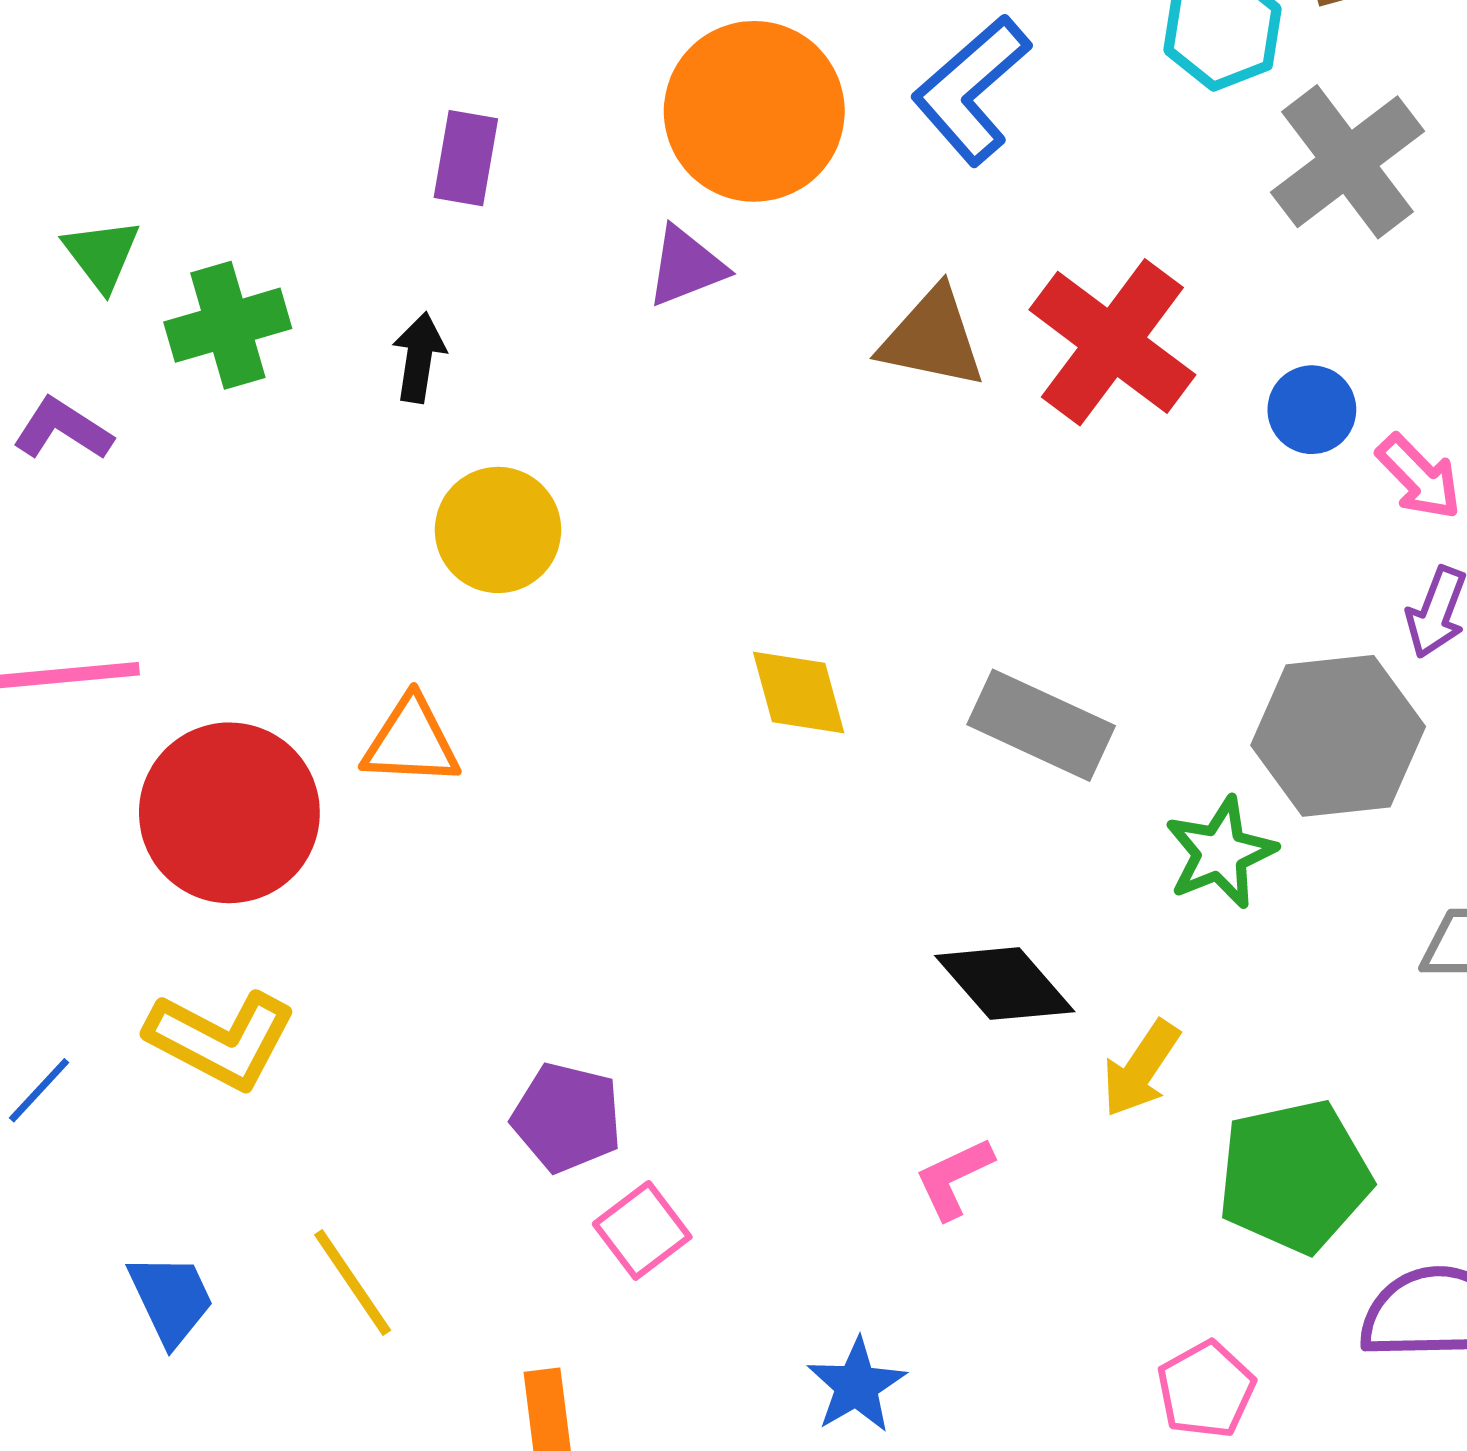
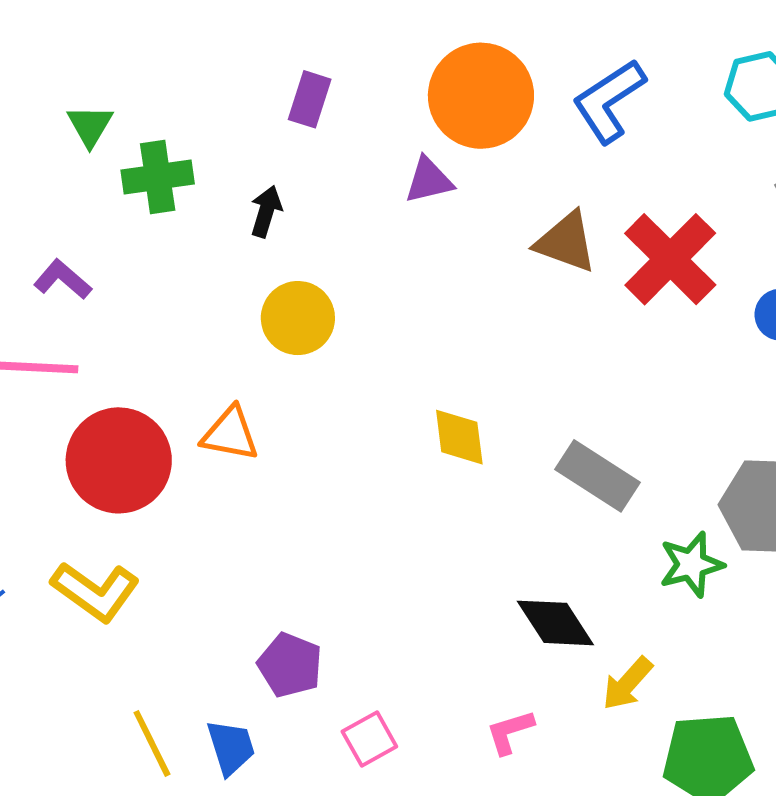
purple L-shape: (63, 429) -> (63, 279), moved
pink square: (642, 1230) -> (369, 739), moved
blue trapezoid: (171, 1299) -> (231, 747), moved

